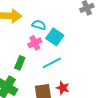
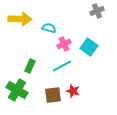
cyan square: (55, 37) -> (89, 47), moved
pink cross: (35, 43) -> (64, 44), moved

